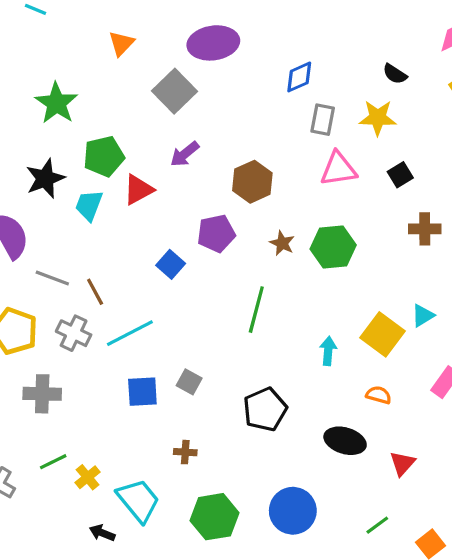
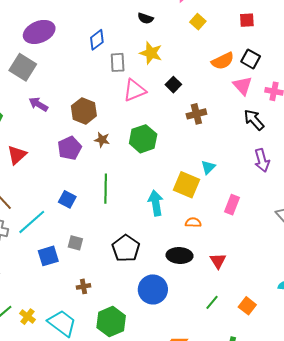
black semicircle: (395, 74) -> (145, 18), moved
yellow star: (378, 118) -> (151, 53), turned 30
purple arrow: (185, 154) -> (38, 104), turned 84
red triangle: (138, 190) -> (17, 155), moved
brown star: (282, 243) -> (102, 140), moved
blue square: (171, 264) -> (67, 199), moved
cyan arrow: (328, 351) -> (156, 203), size x1.4
blue circle: (293, 511) -> (153, 289), moved

